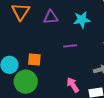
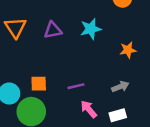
purple line: (70, 46) -> (76, 86), moved

